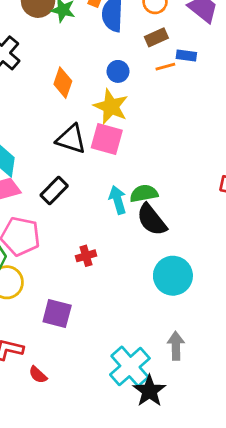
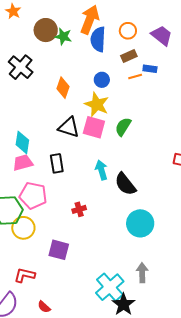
black rectangle: (54, 190) -> (57, 163), turned -54
green semicircle: (144, 193) -> (123, 127), moved, turned -48
red semicircle: (38, 375) -> (44, 307), moved

